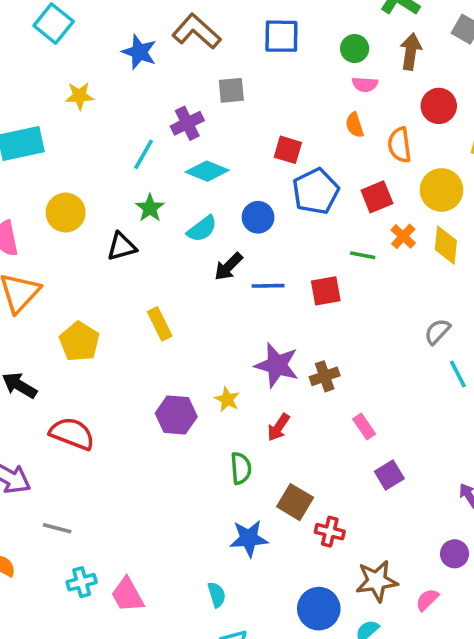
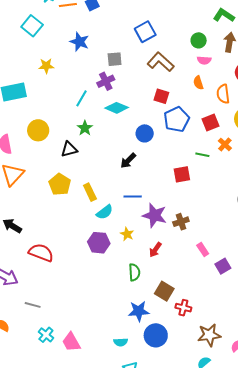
brown L-shape: (196, 32) -> (161, 62), moved
blue square: (281, 36) -> (145, 32), moved, turned -30
gray square: (231, 90) -> (115, 59), moved
cyan semicircle: (202, 229) -> (105, 212), moved
blue line: (268, 286) -> (133, 196), moved
yellow pentagon: (79, 342) -> (60, 184), moved
purple square: (389, 475) -> (223, 266), moved
cyan cross: (82, 582) -> (46, 335), turned -35
cyan semicircle: (217, 595) -> (121, 342), turned 104
blue circle: (319, 609) -> (156, 335), moved

